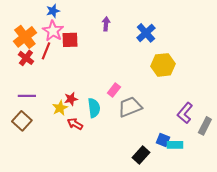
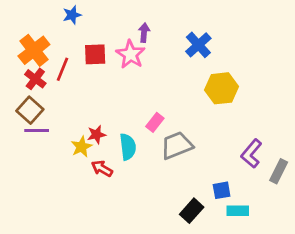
pink star: (53, 31) -> (130, 54), moved
brown square: (22, 121) -> (30, 110), moved
blue square: (163, 140) -> (222, 190), turned -32
cyan rectangle: (175, 145) -> (238, 211), moved

